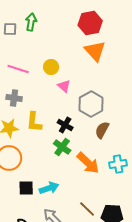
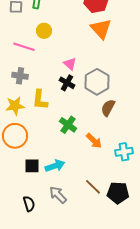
yellow circle: (51, 67) -> (44, 31), moved
black cross: (65, 125) -> (67, 83), moved
orange arrow: (88, 163) -> (94, 141), size x0.7
cyan cross: (118, 164) -> (124, 152), moved

